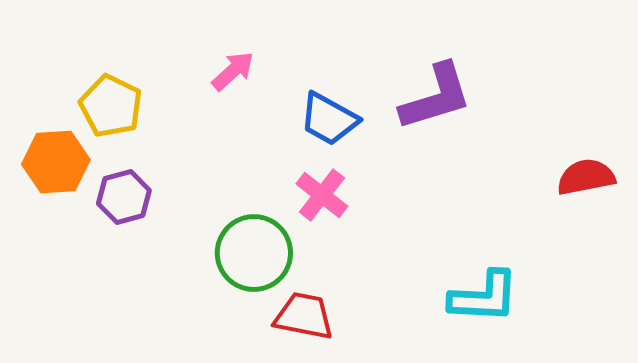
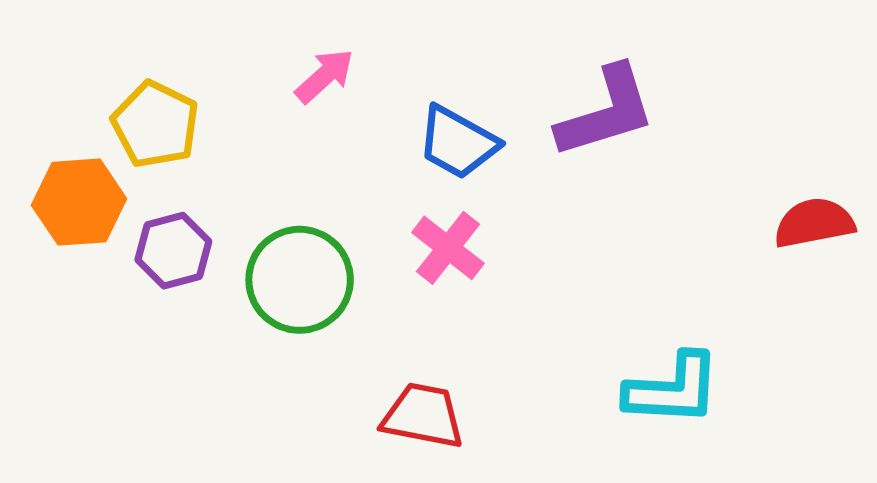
green circle: (254, 253) -> (300, 280), moved

